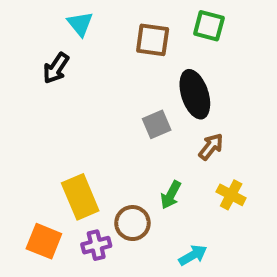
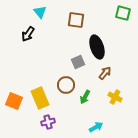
green square: (209, 26) -> (123, 13), moved
brown circle: (132, 223) -> (66, 85), moved
orange square: (44, 241) -> (14, 101), moved

